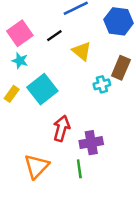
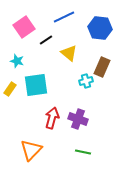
pink square: (20, 33) -> (24, 27), moved
cyan square: (42, 89) -> (36, 85), turned 30
purple cross: (91, 143) -> (78, 119), moved, turned 30
green line: (79, 169) -> (83, 152), moved, turned -70

